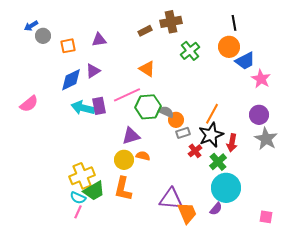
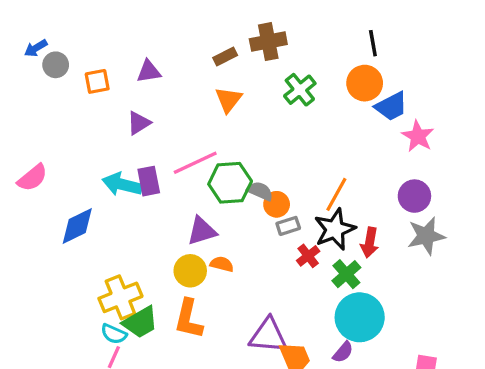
orange triangle: (147, 69) -> (228, 100), moved, turned 36
blue diamond: (71, 80) -> (77, 226), moved
gray star: (266, 139) -> (426, 236), turned 30

